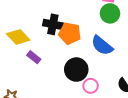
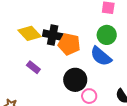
green circle: (110, 13) -> (107, 35), moved
yellow diamond: (18, 37) -> (29, 33), moved

